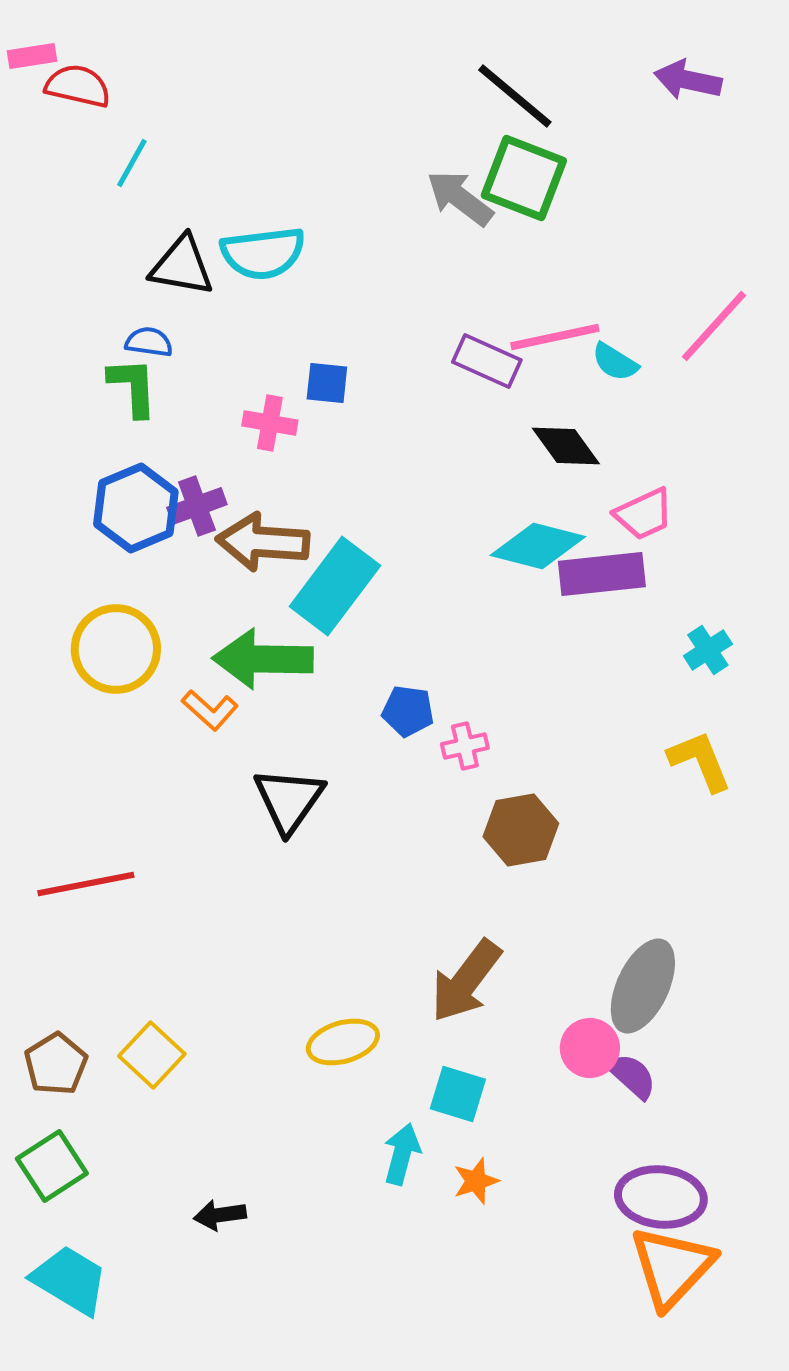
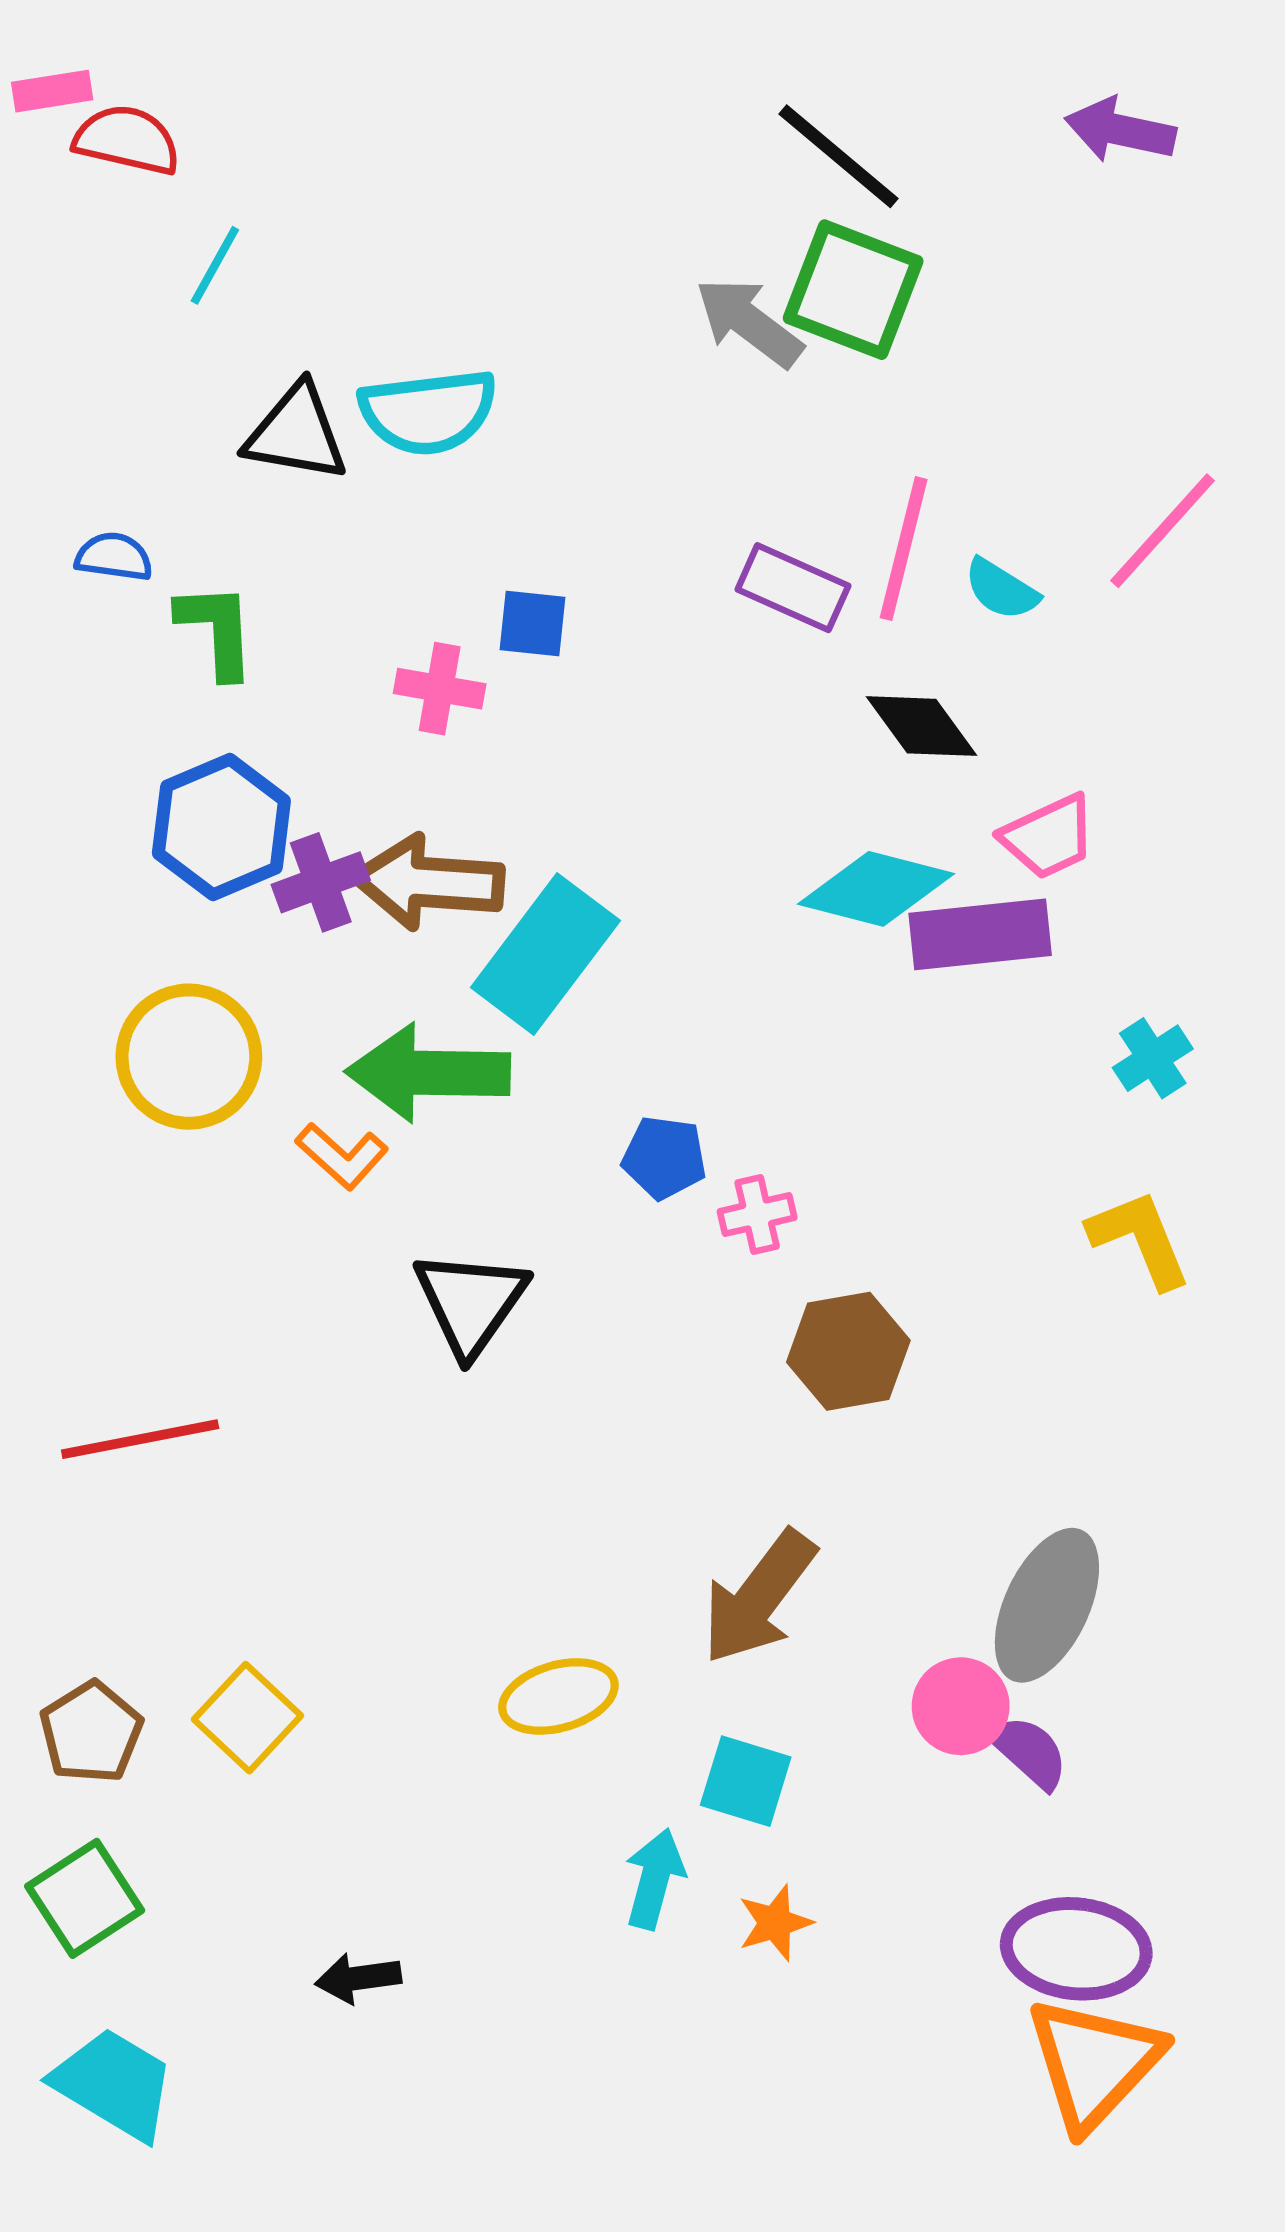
pink line: (555, 337) -> (904, 549), turned -64
blue semicircle: (149, 342) -> (114, 557), moved
purple cross: (197, 506) -> (321, 882), moved

